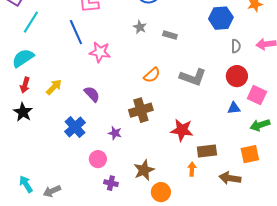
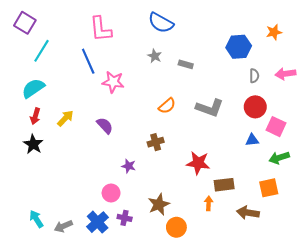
brown cross: (141, 110) -> (156, 142), size x0.7
blue cross: (75, 127) -> (98, 222), moved

